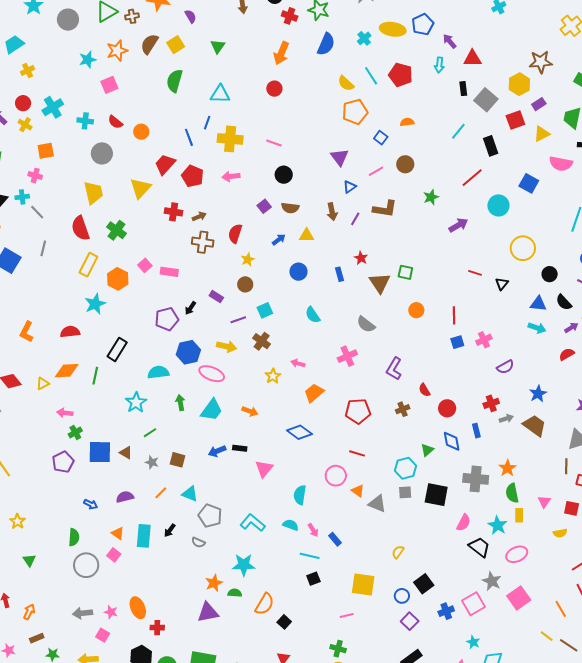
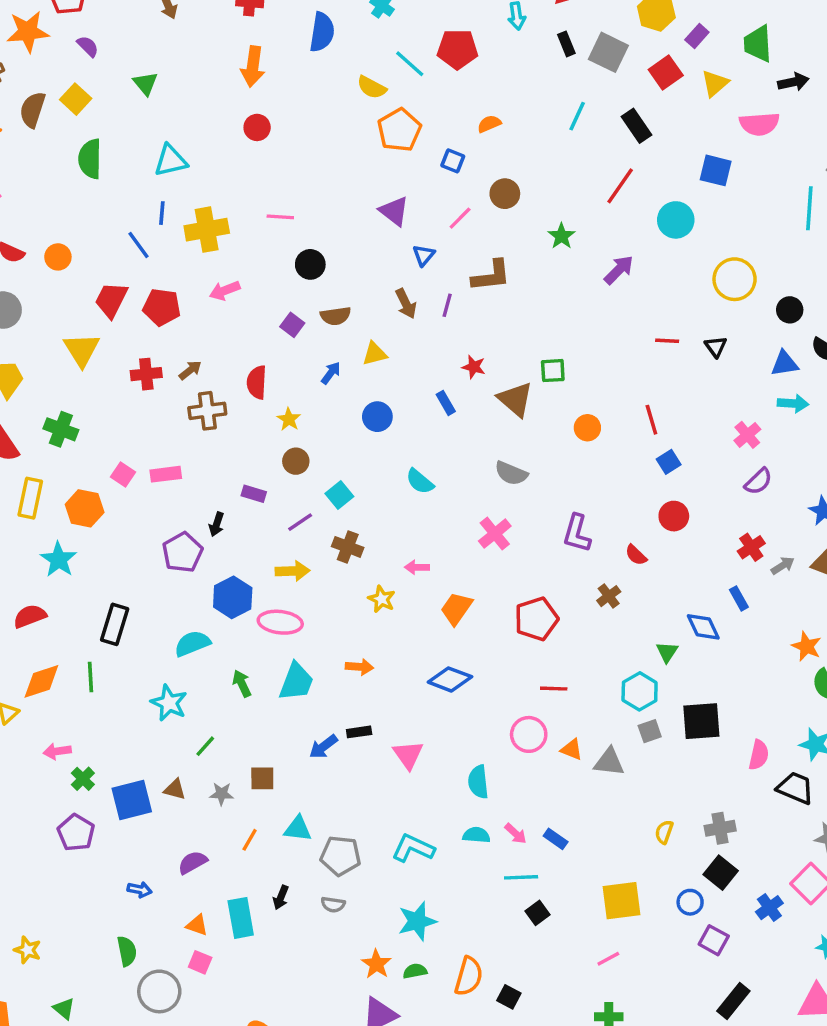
pink cross: (484, 340) -> (747, 435), moved
red circle: (447, 408) -> (674, 516), moved
gray cross: (476, 479) -> (720, 828), moved, size x0.7

